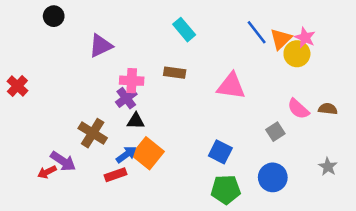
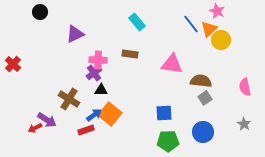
pink star: (305, 38) -> (217, 11), moved
pink semicircle: (298, 109) -> (245, 87), moved, turned 36
brown semicircle: (328, 109) -> (201, 81), moved, size x1.5
blue square: (220, 152) -> (164, 113), turned -30

